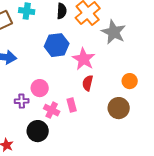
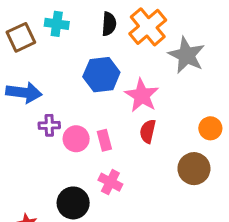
purple cross: (22, 101) -> (49, 125), moved
pink rectangle: (72, 105) -> (104, 140), moved
pink cross: (52, 110) -> (110, 182), moved

